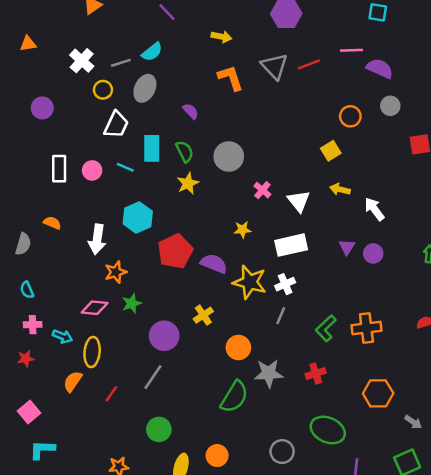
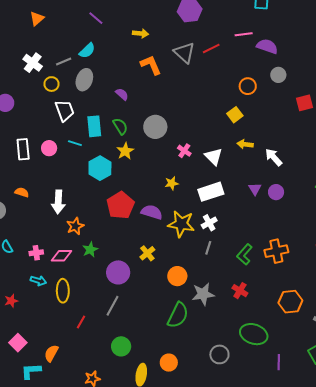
white trapezoid: (116, 125) -> (65, 111), turned -40
cyan hexagon: (138, 217) -> (100, 168), moved
pink cross: (33, 325) -> (36, 253), moved
red cross: (316, 373) -> (240, 291), turned -35
orange semicircle: (73, 381) -> (51, 353), moved

